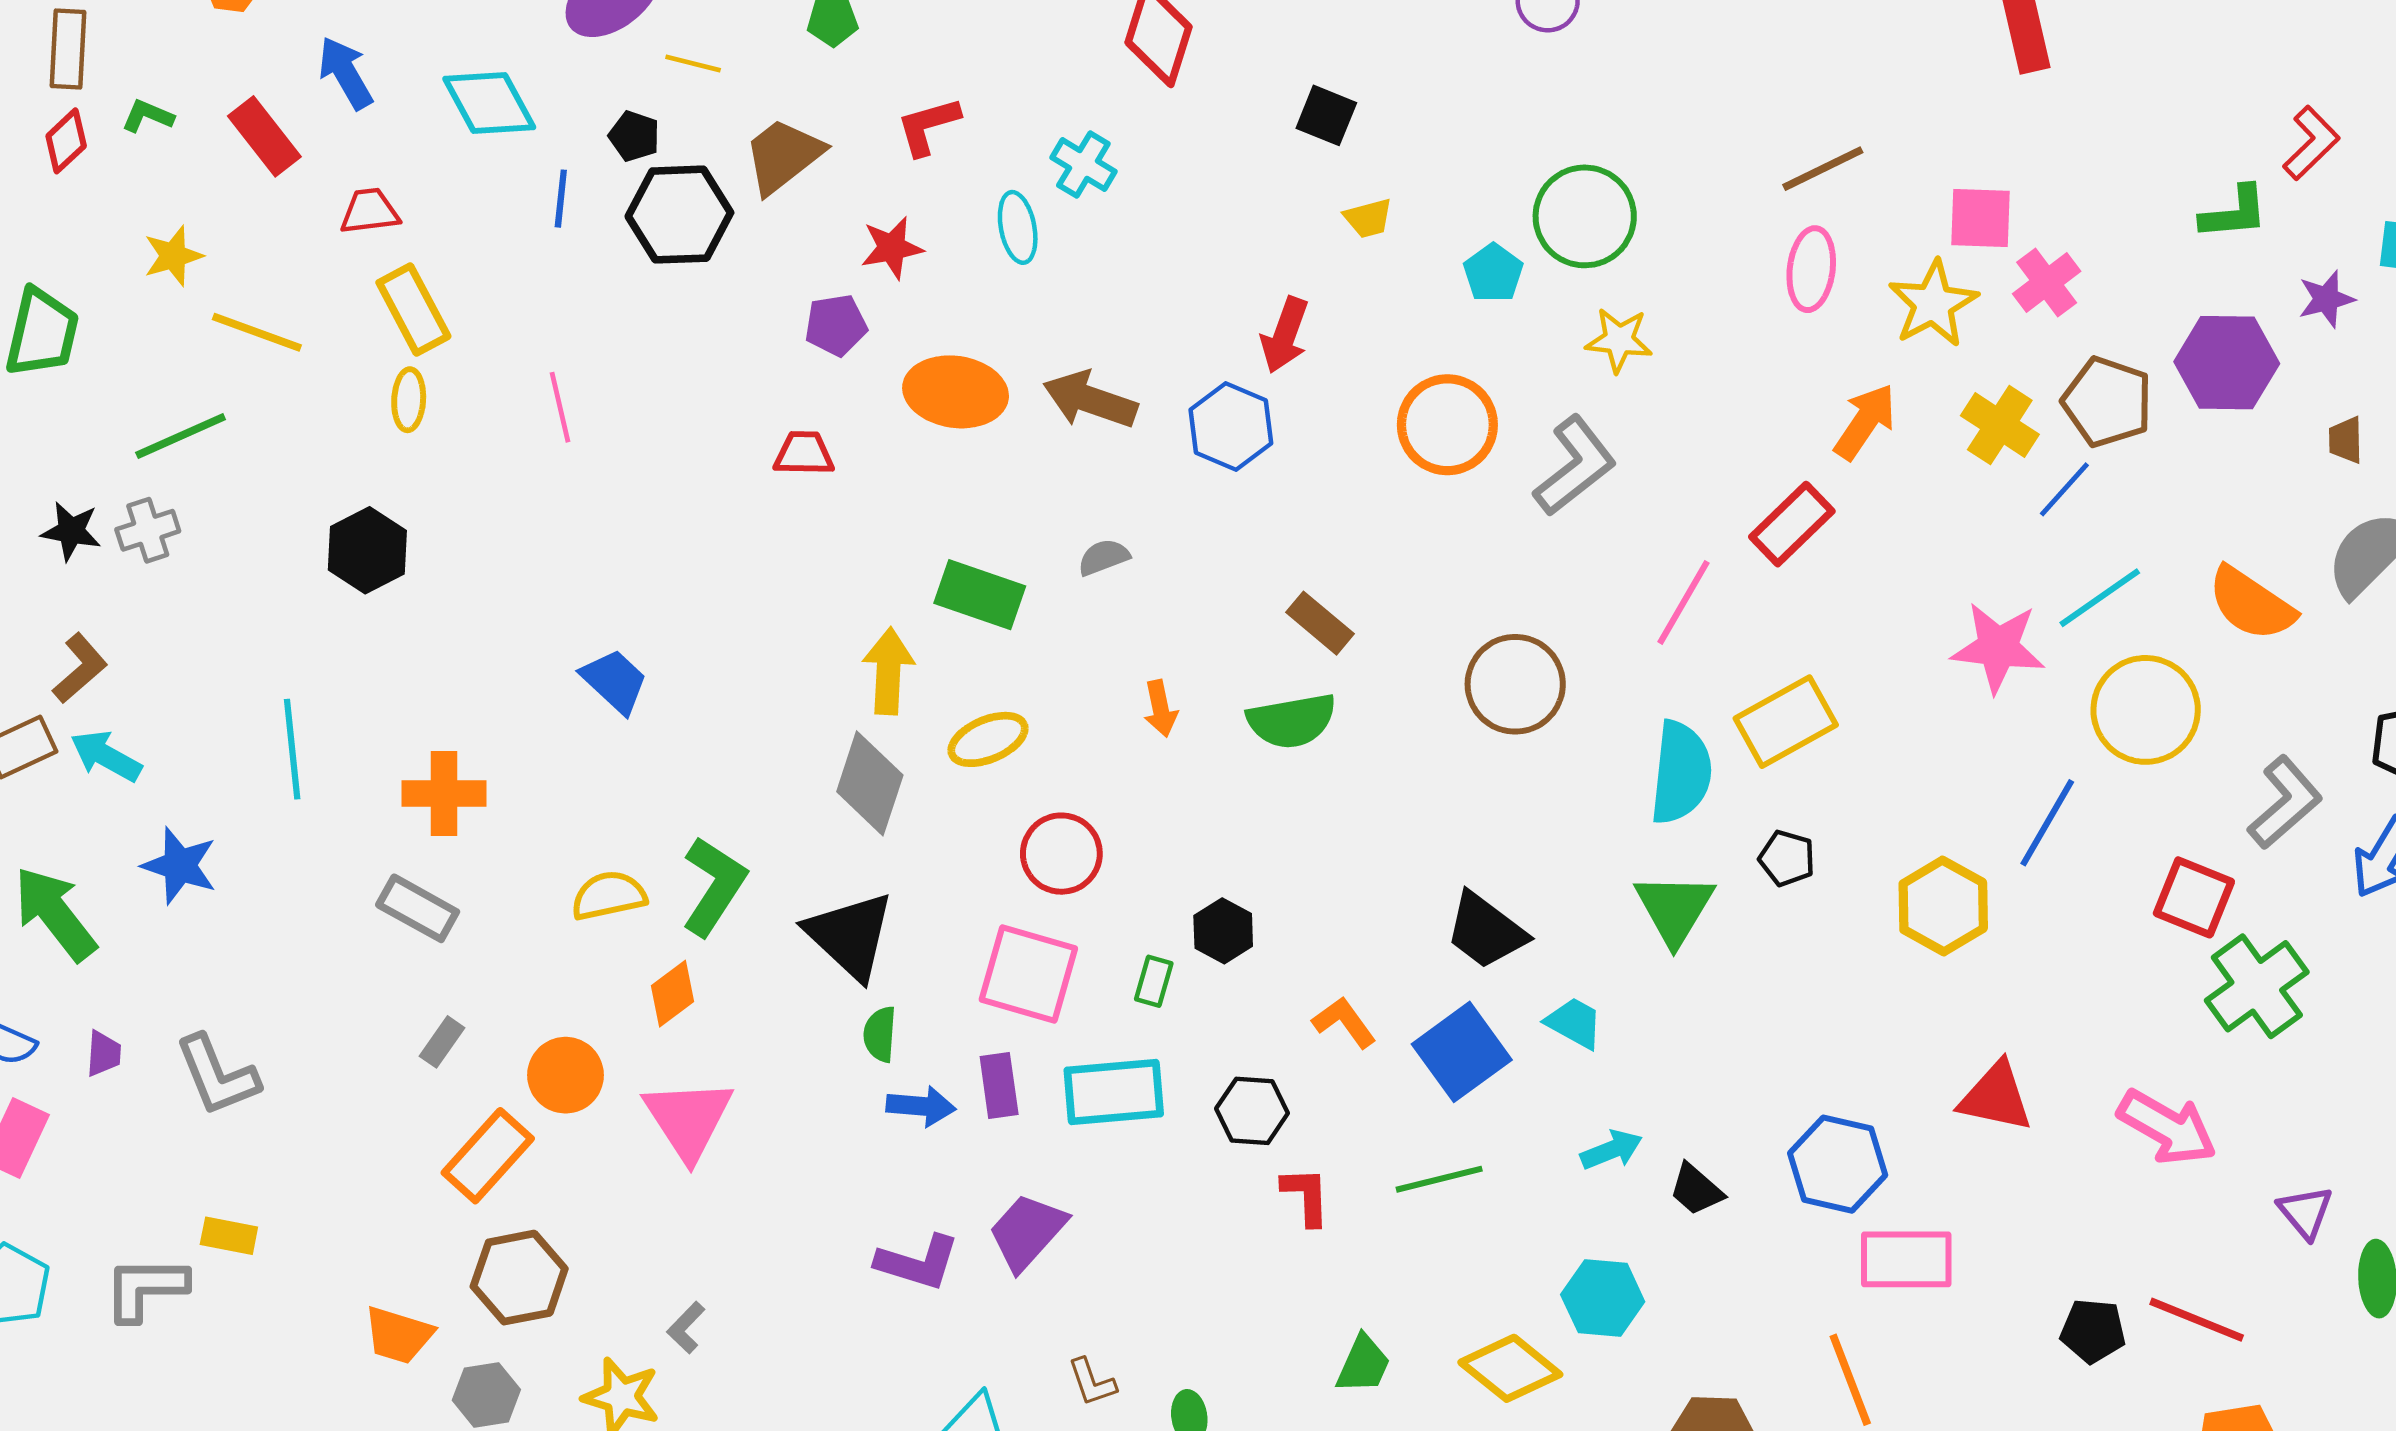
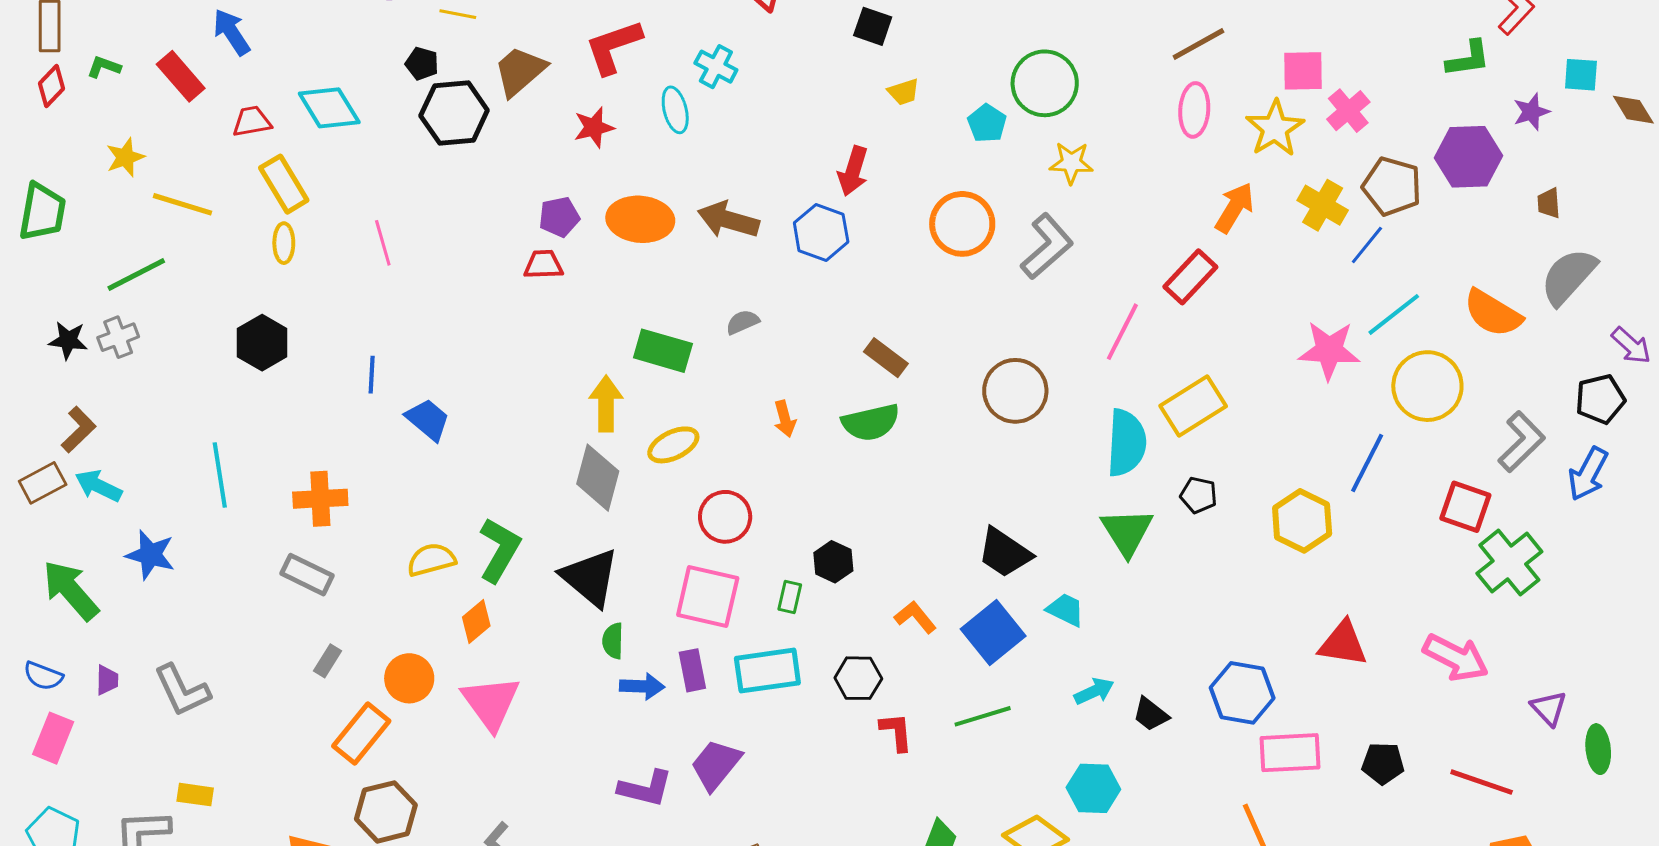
cyan diamond: (489, 103) -> (329, 108), moved
red L-shape: (928, 126) -> (613, 47), size x1.4
blue line: (561, 199) -> (372, 375), moved
purple pentagon: (836, 325) -> (559, 217), moved
black pentagon: (2093, 1331) -> (1383, 763), moved

